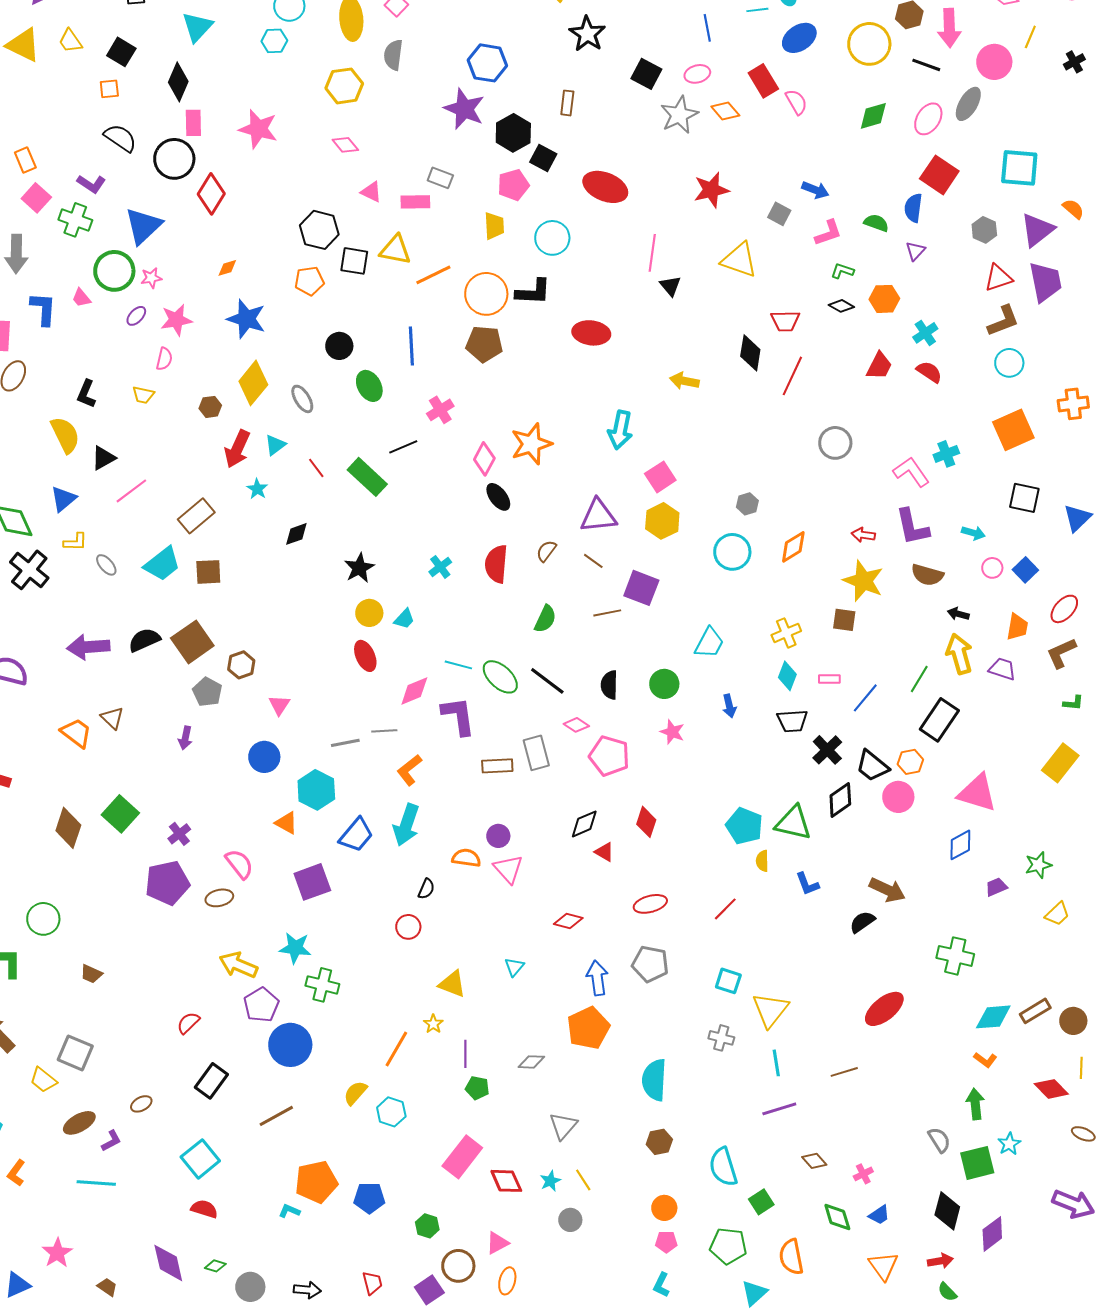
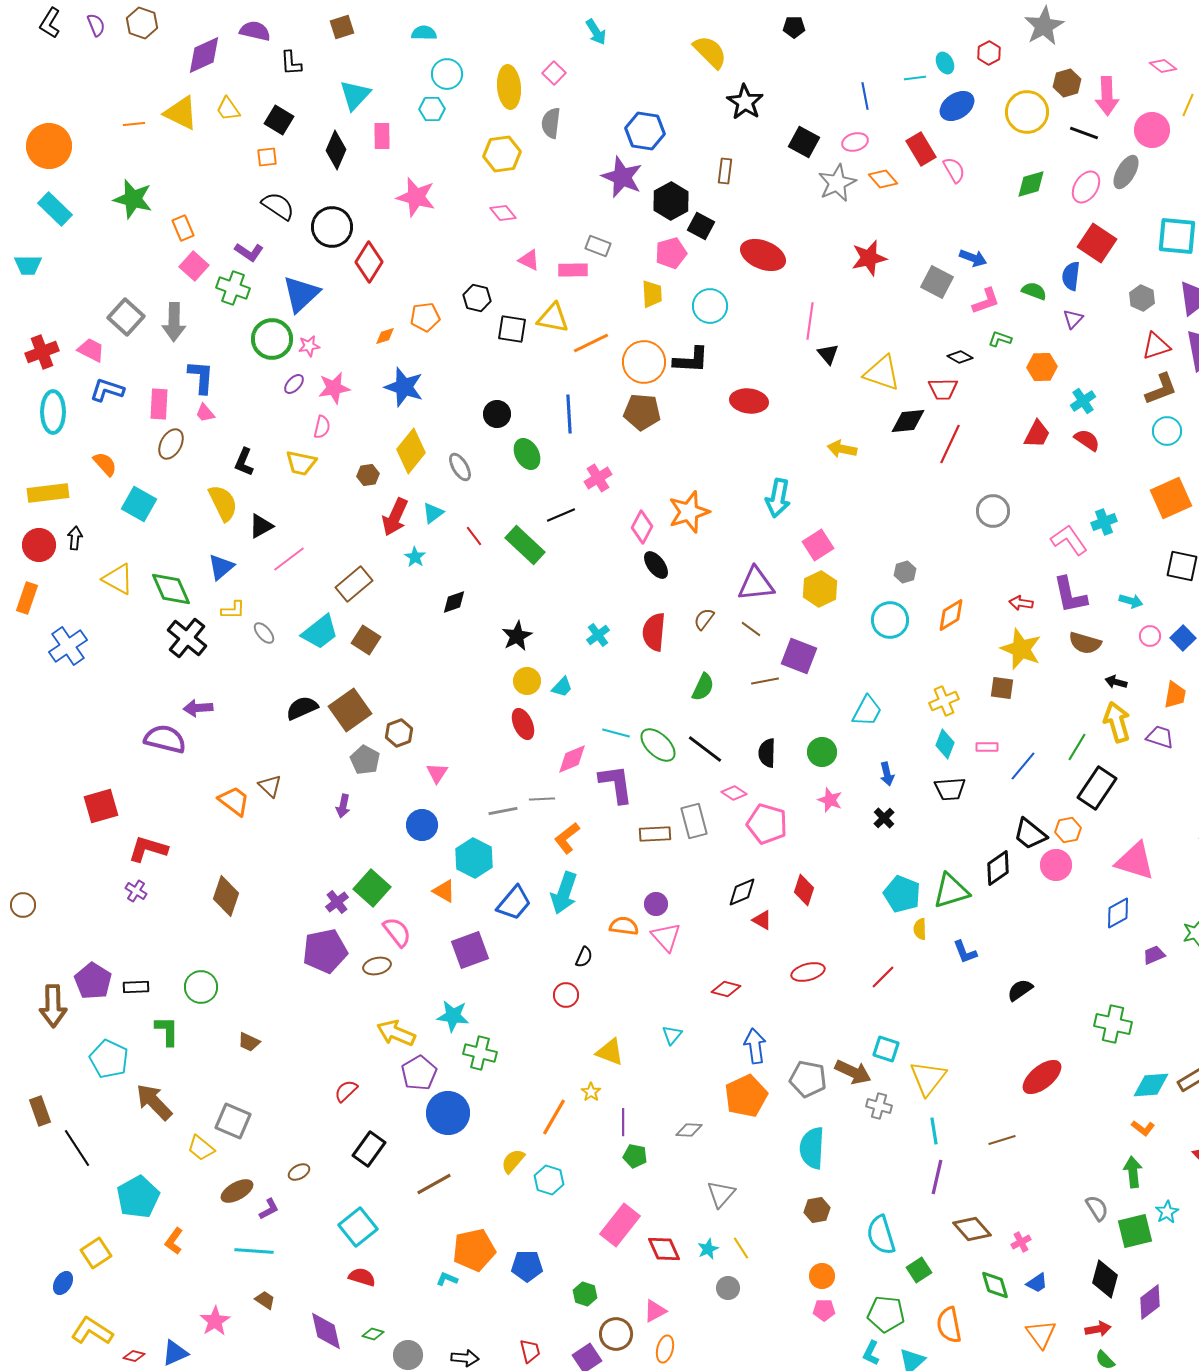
pink rectangle: (193, 123) -> (382, 136), moved
gray square: (779, 214) -> (937, 282), size x1.4
black hexagon: (319, 230) -> (477, 298), size x0.7
yellow triangle: (739, 260) -> (882, 373), moved
orange pentagon: (309, 281) -> (425, 317), moved
pink trapezoid: (81, 298) -> (205, 413), moved
black diamond: (841, 306) -> (960, 357), moved
black diamond: (750, 353) -> (908, 421), turned 75
yellow trapezoid: (143, 395) -> (301, 463), size x1.4
brown square: (208, 572) -> (366, 640), turned 36
purple arrow: (88, 647) -> (198, 708), moved, size x0.7
black cross: (827, 750) -> (884, 818), moved, size x0.7
green square: (120, 814) -> (372, 888), moved
green triangle: (793, 823) -> (951, 891), turned -30
brown arrow: (887, 890) -> (853, 1072), moved
gray pentagon: (650, 964) -> (808, 1079), moved
purple line: (779, 1109) -> (937, 1177), turned -60
brown diamond: (814, 1161) -> (972, 1229), size x1.5
cyan L-shape: (661, 1285) -> (871, 1353), moved
brown trapezoid: (107, 1287) -> (265, 1300), moved

